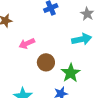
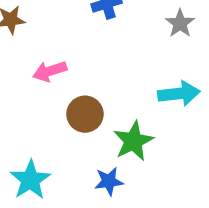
cyan arrow: (82, 39) -> (179, 94), moved

